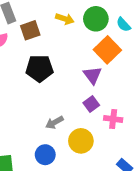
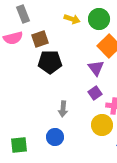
brown square: (30, 30) -> (40, 39), moved
gray arrow: (54, 122) -> (63, 109), turned -56
yellow circle: (81, 141) -> (102, 125), moved

